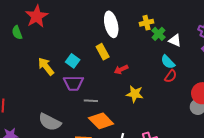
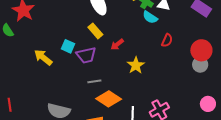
cyan semicircle: (168, 62) -> (150, 17), moved
purple trapezoid: (74, 83) -> (86, 55), moved
yellow star: (135, 94) -> (136, 65), turned -30

